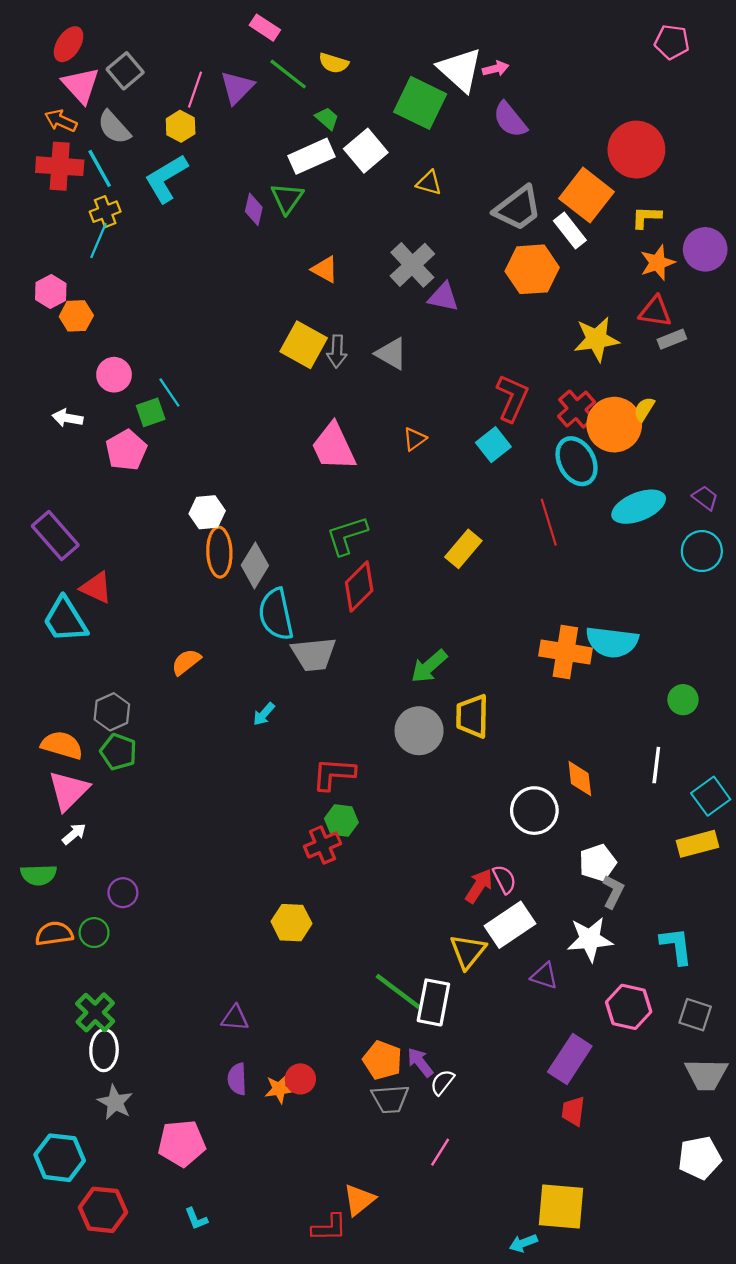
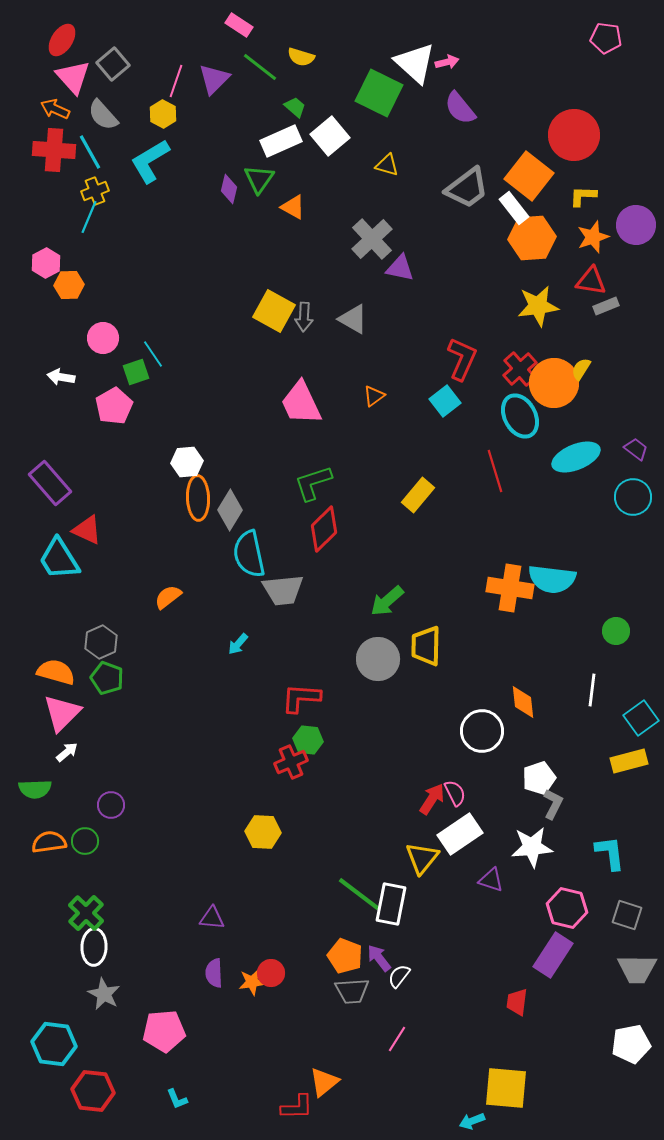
orange triangle: (325, 269) -> (293, 207), moved
orange hexagon: (532, 269) -> (532, 238), moved
purple rectangle: (570, 1059) -> (553, 955), moved

